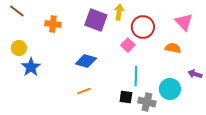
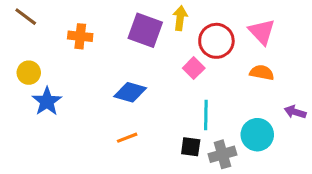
pink triangle: (184, 22) -> (262, 32), moved
gray cross: (147, 102) -> (222, 154), turned -30

